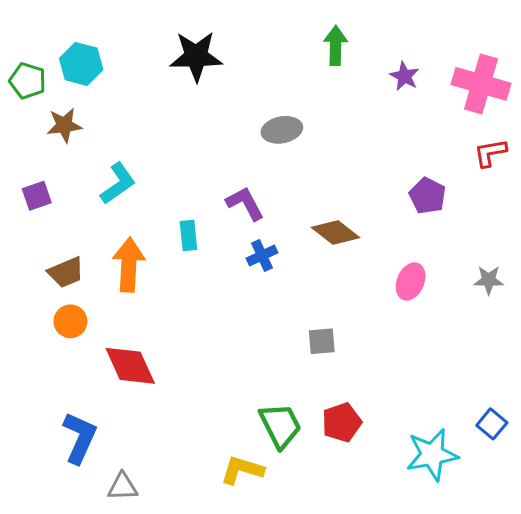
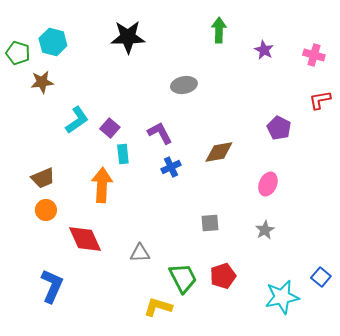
pink cross: (481, 84) -> (314, 55), size x0.6
purple square: (37, 196) -> (110, 128), moved, turned -30
brown diamond: (336, 232) -> (219, 152), turned -48
orange arrow: (129, 265) -> (102, 185), moved
gray star: (489, 280) -> (265, 230), moved, turned -30
gray triangle: (123, 487) -> (140, 253), moved

